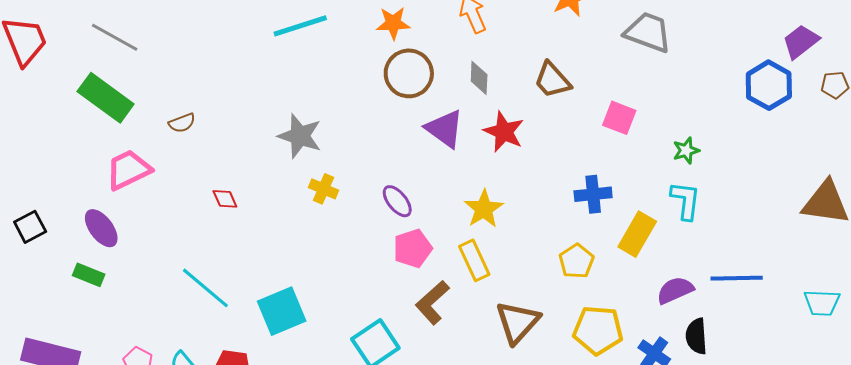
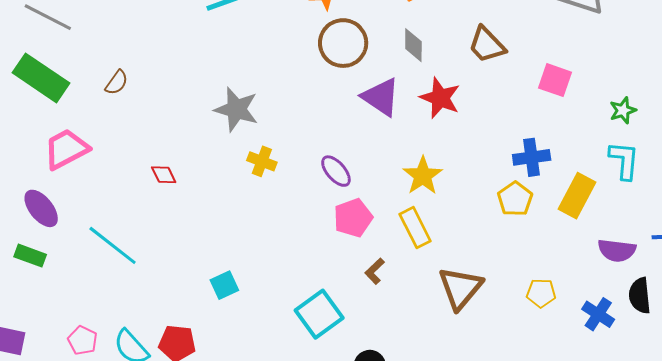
brown semicircle: (182, 123) -> (117, 83), moved, turned -32
yellow pentagon: (576, 261) -> (515, 199), moved
cyan line: (205, 288) -> (113, 245), moved
purple semicircle: (675, 290) -> (617, 250), turned -147
brown L-shape: (432, 303) -> (375, 271), size x0.6
cyan square: (282, 311) -> (224, 285), size x0.6
yellow pentagon: (598, 330) -> (541, 293), size x0.6

